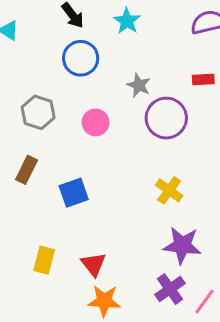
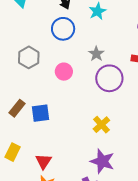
brown rectangle: (27, 170) -> (17, 108), moved

